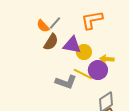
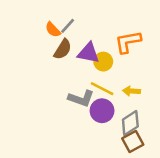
orange L-shape: (92, 20) -> (128, 42), moved
yellow arrow: (107, 59) -> (132, 91), moved
purple circle: (98, 70) -> (102, 111), moved

